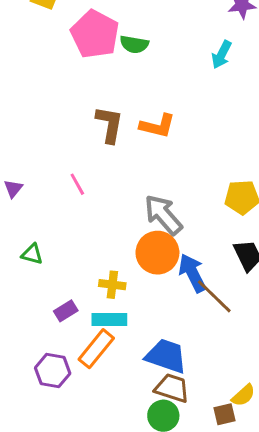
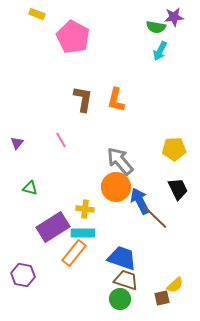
green semicircle: (134, 44) -> (156, 27), moved
orange L-shape: (157, 126) -> (116, 100), turned 90
purple rectangle: (66, 311) -> (53, 227), size x2.0
purple hexagon: (53, 371) -> (23, 275), moved

